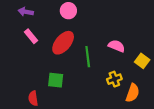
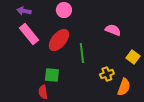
pink rectangle: (31, 36) -> (29, 34), size x1.5
pink semicircle: (117, 46) -> (113, 30), moved
red semicircle: (33, 98) -> (43, 92), moved

